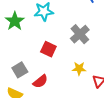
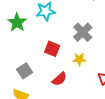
yellow star: (79, 69) -> (79, 59), moved
red semicircle: (40, 81) -> (59, 79), moved

